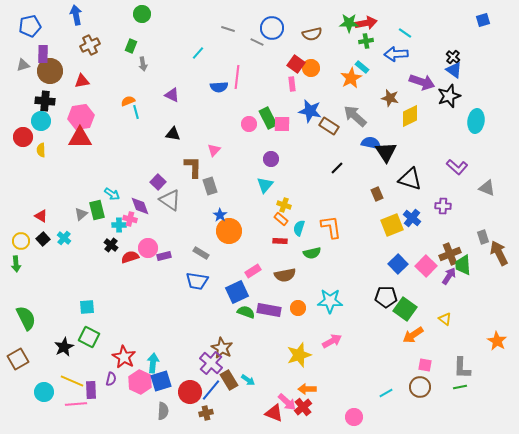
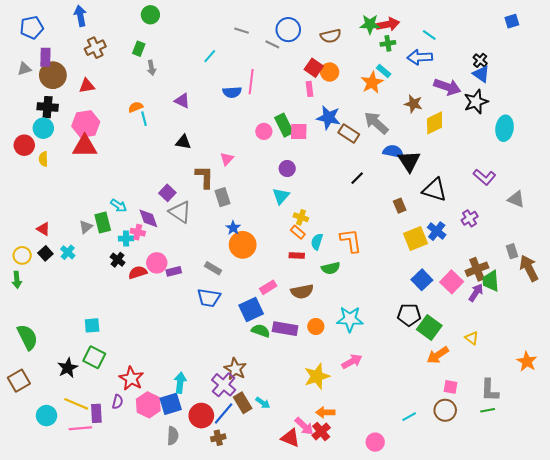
purple cross: (443, 206) -> (470, 218), turned -35
cyan arrow: (153, 363) -> (180, 383), moved

